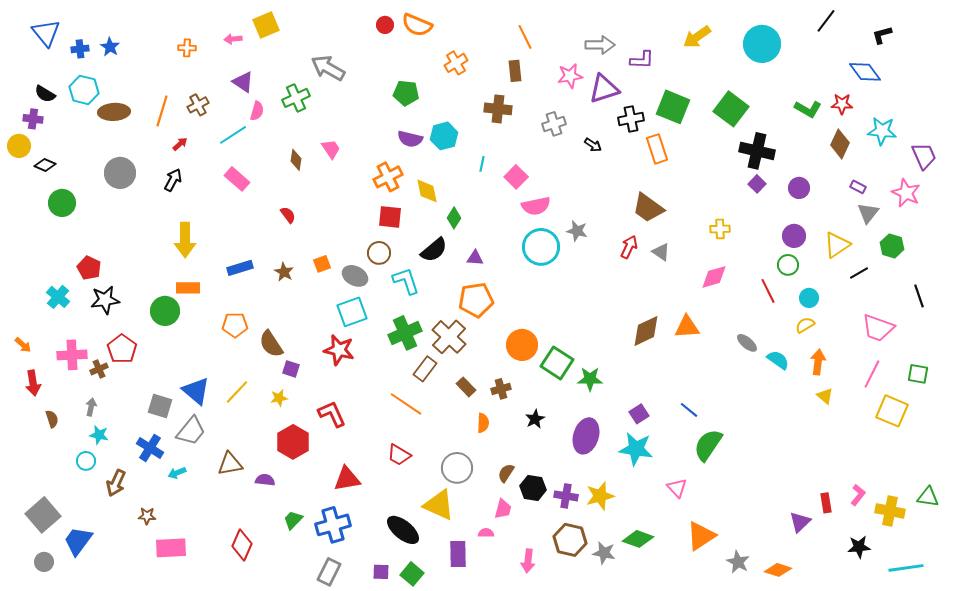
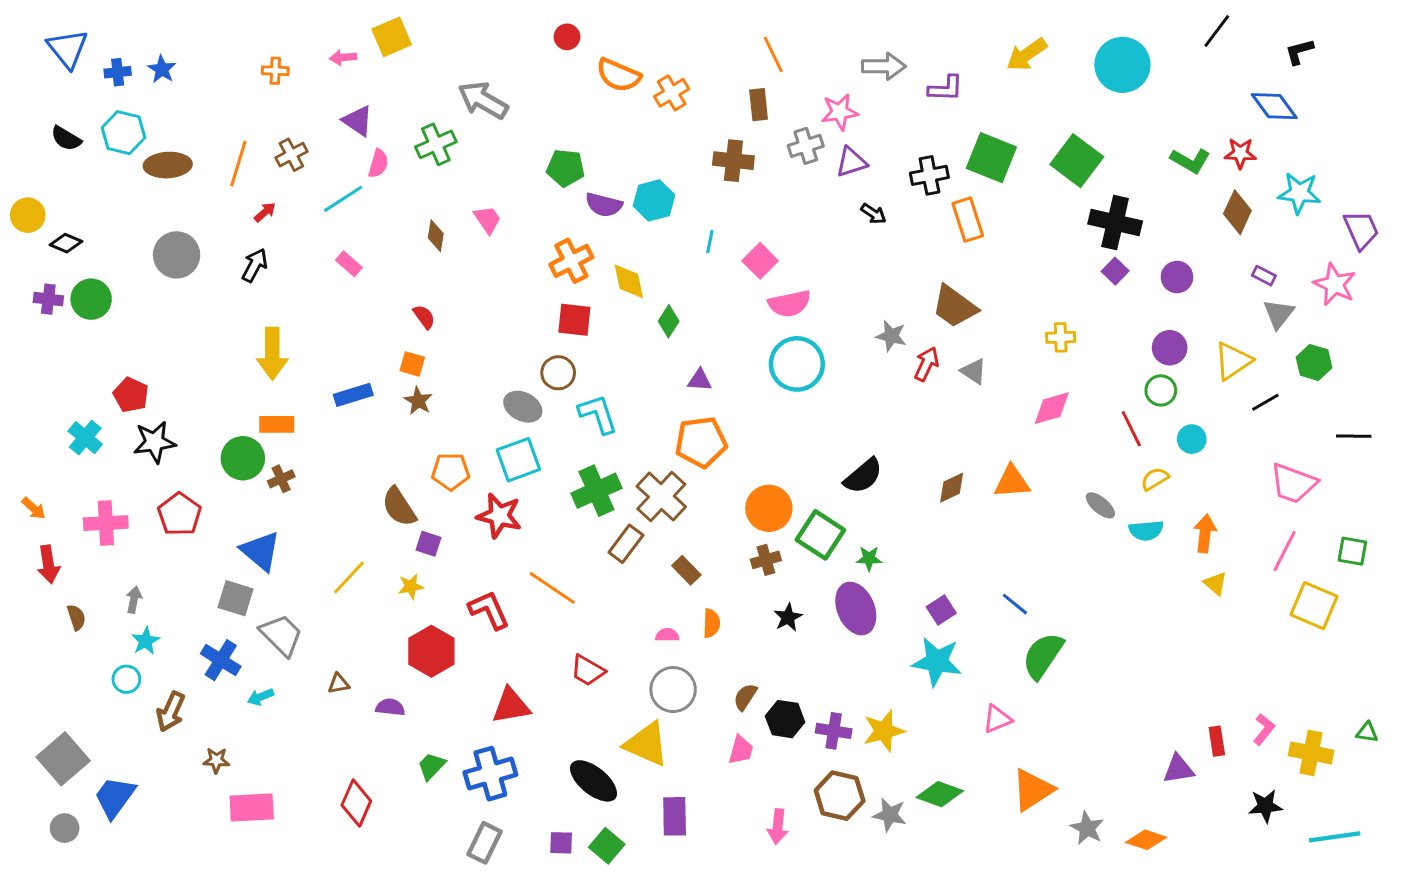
orange semicircle: (417, 25) -> (619, 75), moved
purple triangle: (604, 89) -> (851, 162), moved, size x0.7
green pentagon: (406, 93) -> (566, 168), moved
purple cross: (33, 119) -> (48, 299), moved
gray cross: (554, 124) -> (806, 146), moved
pink rectangle: (237, 179) -> (349, 264), size x0.7
gray star: (577, 231) -> (891, 336), moved
black semicircle: (434, 250) -> (863, 476), moved
orange square: (322, 264) -> (412, 364), moved, turned 36
black line: (919, 296) -> (1354, 436), turned -70
orange pentagon: (235, 325) -> (451, 471), moved
yellow semicircle: (805, 325) -> (1155, 479), moved
brown diamond: (646, 331) -> (952, 488), size x0.7
cyan semicircle: (778, 360) -> (1146, 530), turned 140
brown cross: (99, 369) -> (281, 479), moved
green star: (590, 379) -> (869, 558), size x0.7
brown cross: (501, 389) -> (766, 560), moved
blue triangle: (196, 391) -> (261, 551), moved
orange line: (406, 404) -> (552, 588), moved
gray trapezoid: (191, 431) -> (281, 635), turned -84
cyan star: (99, 435) -> (146, 641), turned 30
purple ellipse: (586, 436) -> (856, 609), moved, turned -40
brown triangle: (230, 464) -> (339, 684), size x0.6
pink triangle: (677, 488) -> (997, 719), turned 50
green triangle: (928, 497) -> (1367, 732), size x0.7
purple triangle: (800, 522) -> (1178, 769), turned 35
pink semicircle: (486, 533) -> (667, 635), moved

